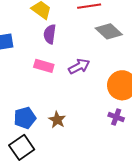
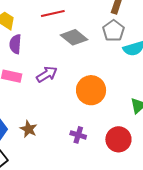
purple cross: (116, 117) -> (78, 135), moved

